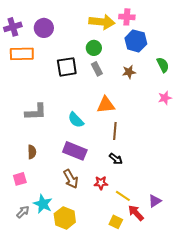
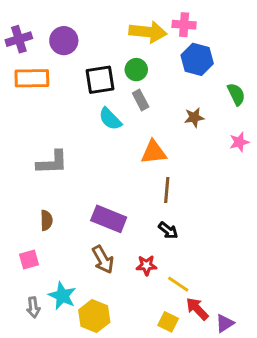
black square: (67, 67) -> (100, 80), moved
brown star: (129, 72) -> (194, 117), moved
cyan semicircle: (76, 120) -> (110, 119), moved
purple triangle: (155, 201) -> (225, 323), moved
gray arrow: (23, 212) -> (33, 307), turned 128

